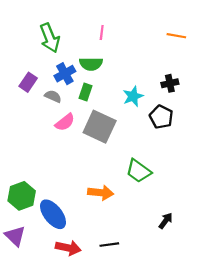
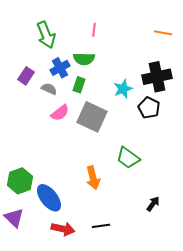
black cross: (170, 83) -> (157, 77), size x1.8
orange arrow: (101, 193) -> (93, 178), turned 70

